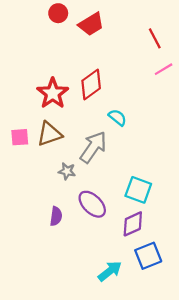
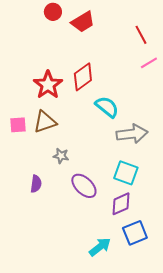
cyan semicircle: (117, 117) -> (107, 107), size x1.4
gray arrow: (93, 147) -> (132, 134), moved, turned 48
purple semicircle: (56, 216) -> (36, 184), moved

